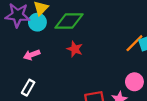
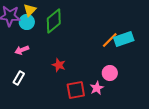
green diamond: (69, 21) -> (54, 21), turned -40
red star: (75, 49) -> (59, 65), moved

